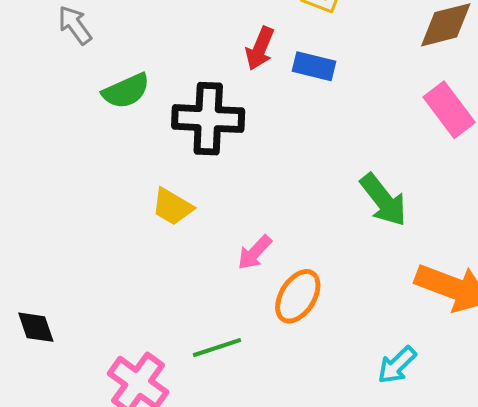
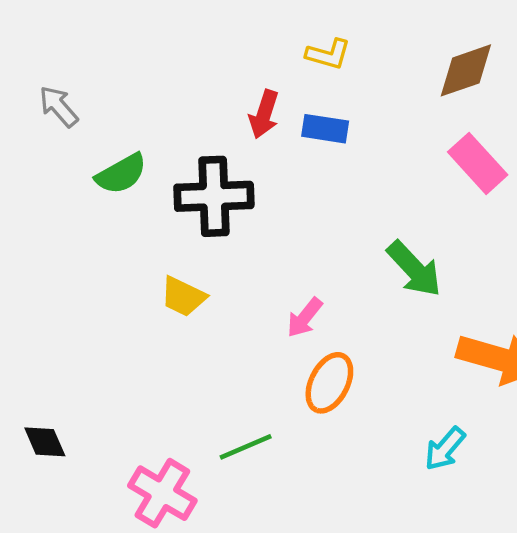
pink arrow: (255, 252) -> (305, 318), moved

